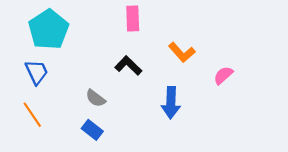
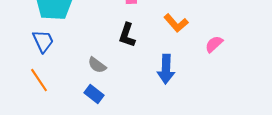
black L-shape: (128, 66) -> (127, 35), turned -115

